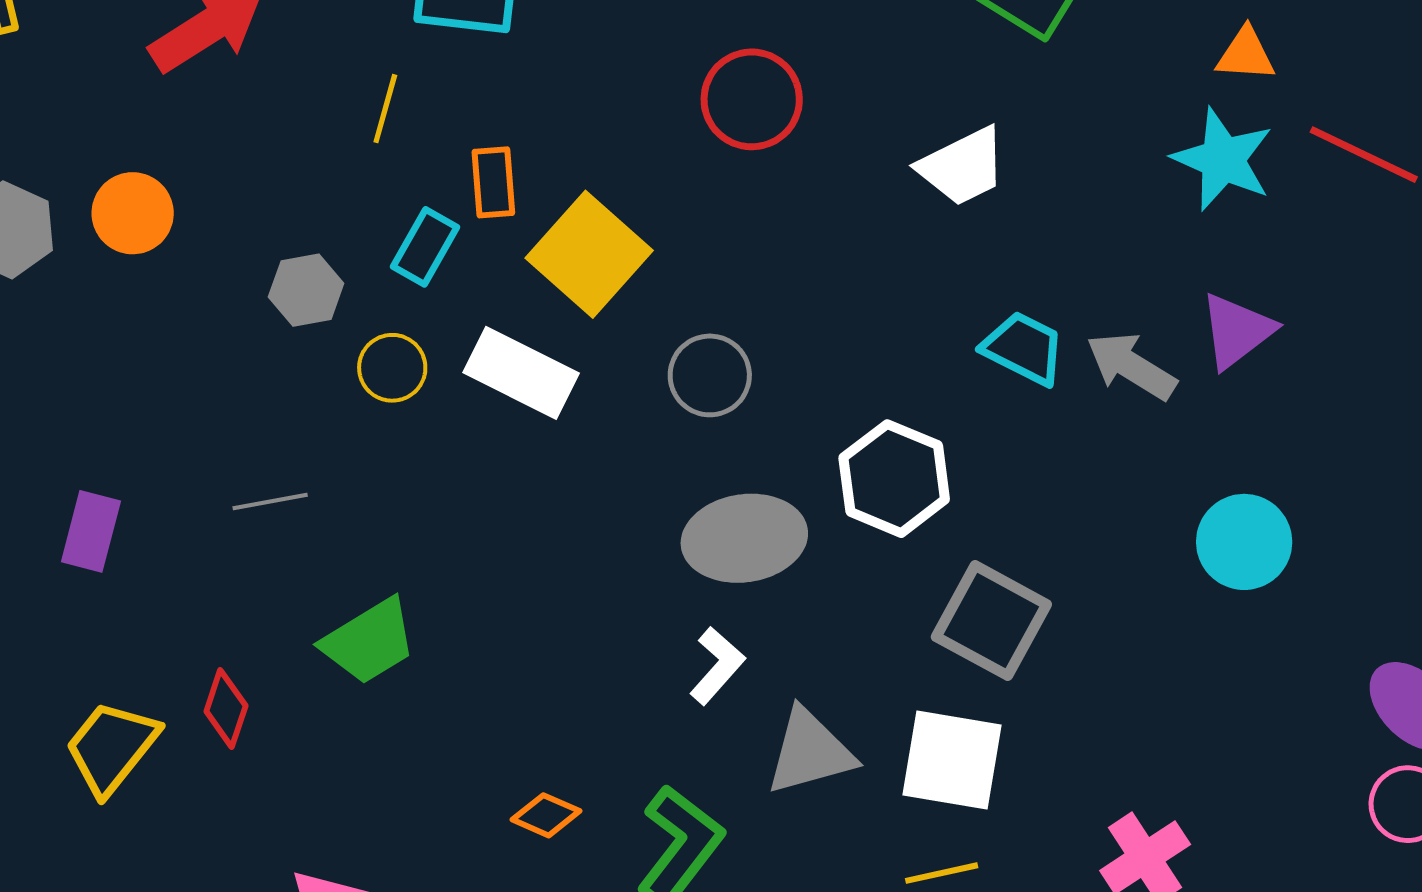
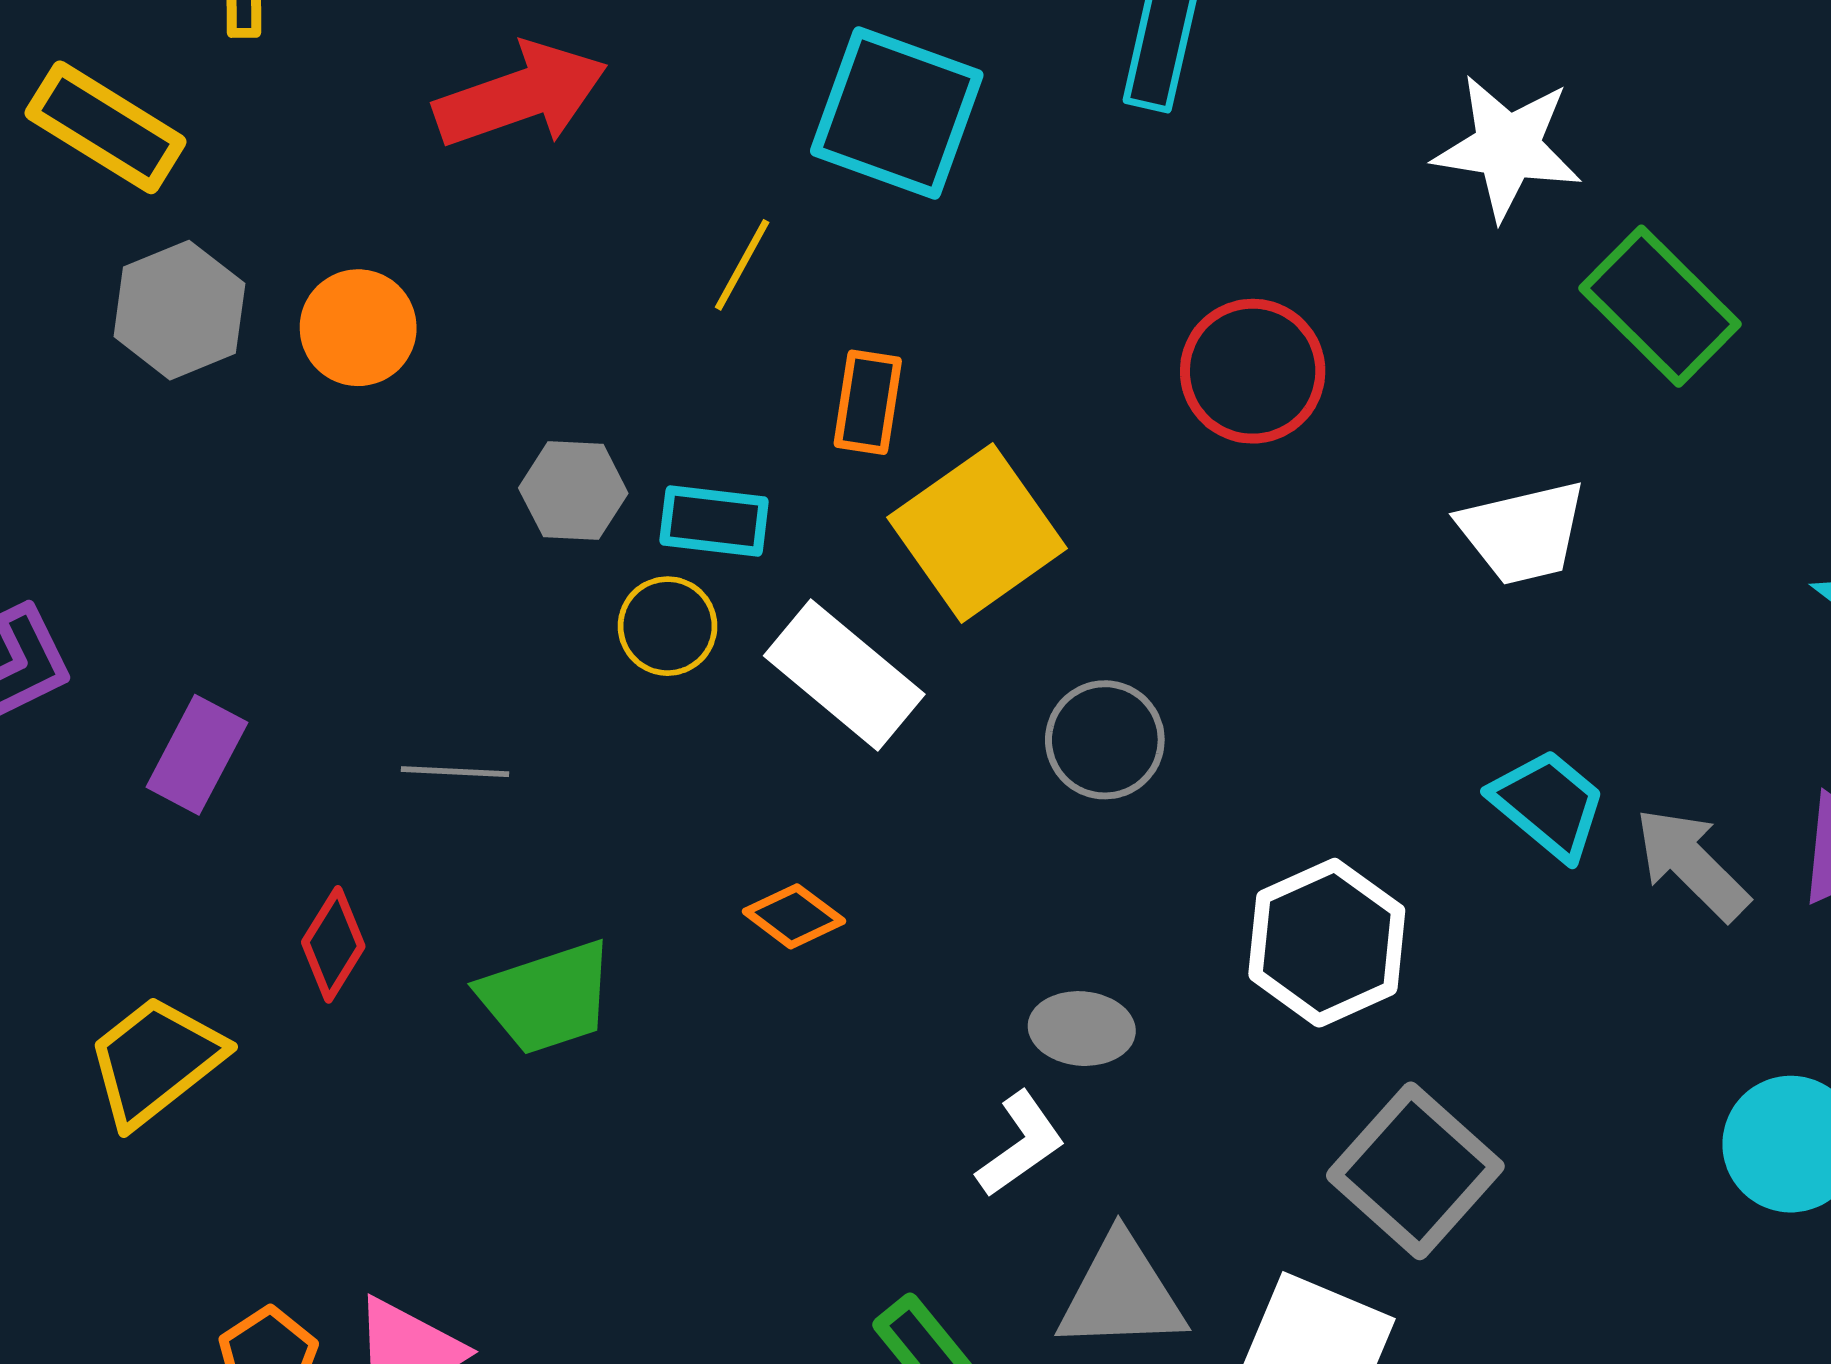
cyan rectangle: (425, 247) -> (714, 521), moved, turned 54
gray ellipse: (744, 538) -> (1082, 1029), moved, size x0.6
red diamond: (226, 709) -> (333, 944), moved
orange diamond: (546, 815) -> (794, 916), moved

